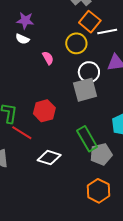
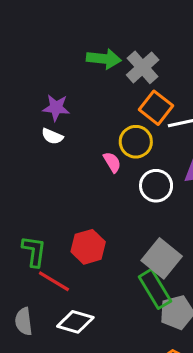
pink semicircle: (48, 58) -> (112, 162), moved
gray square: (85, 90) -> (162, 258), moved, turned -35
white diamond: (49, 158) -> (75, 322), moved

